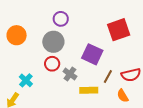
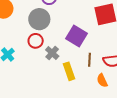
brown line: (108, 77) -> (90, 60), turned -32
yellow rectangle: (89, 90) -> (69, 71), turned 66

